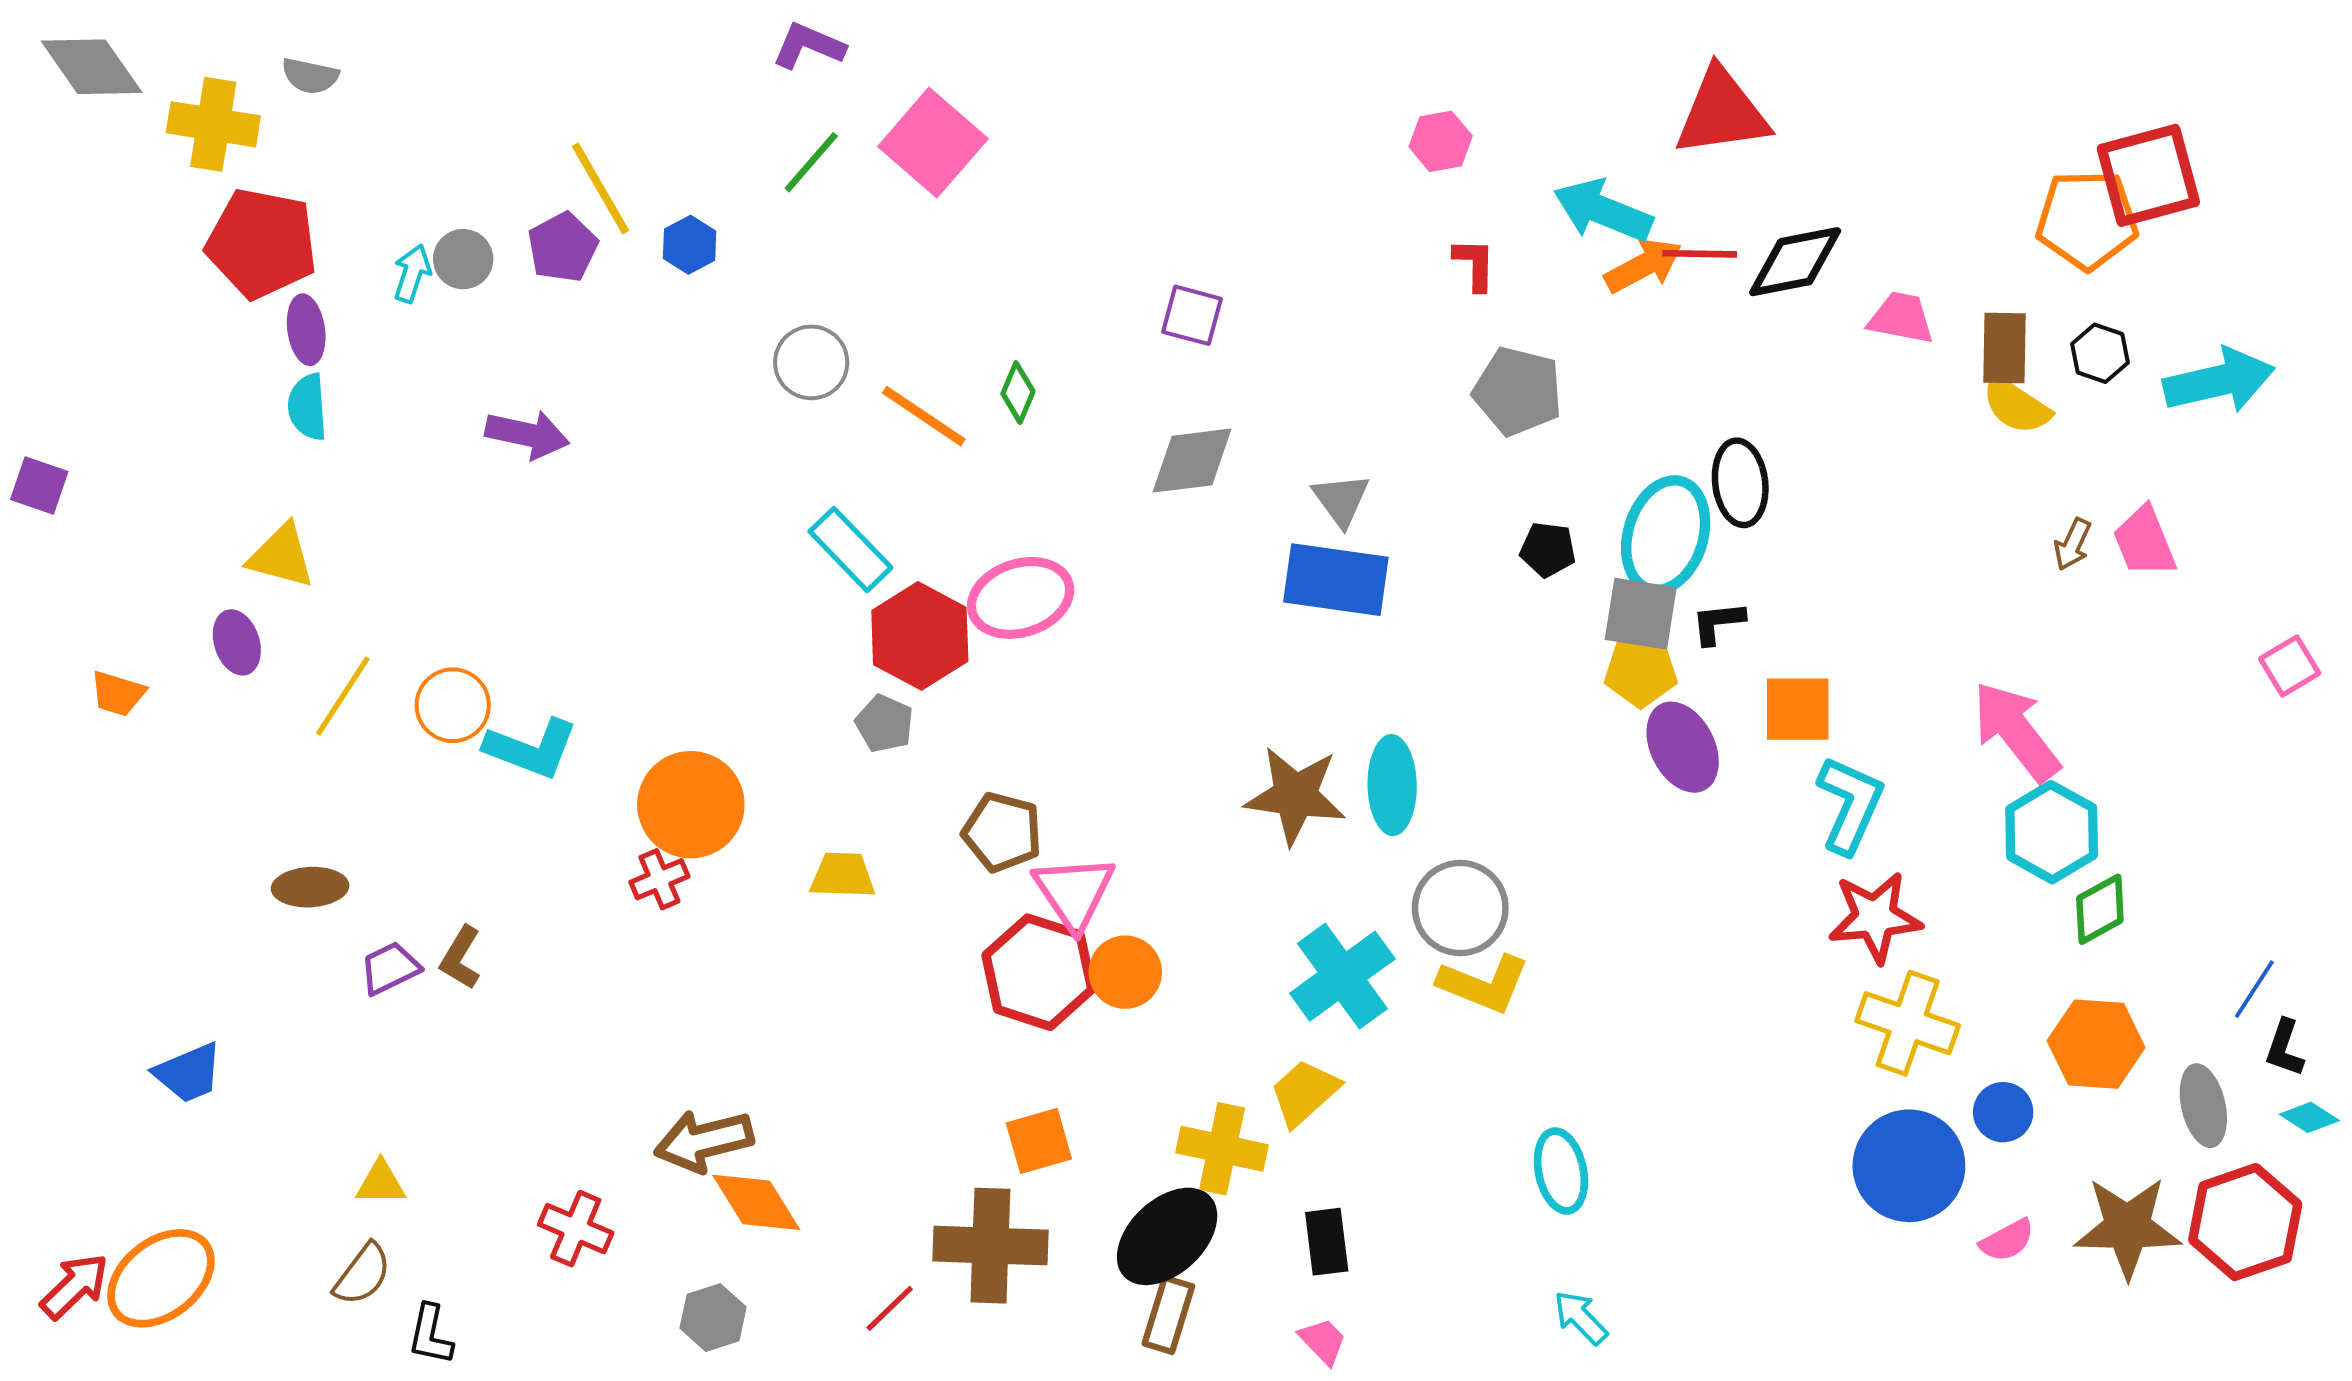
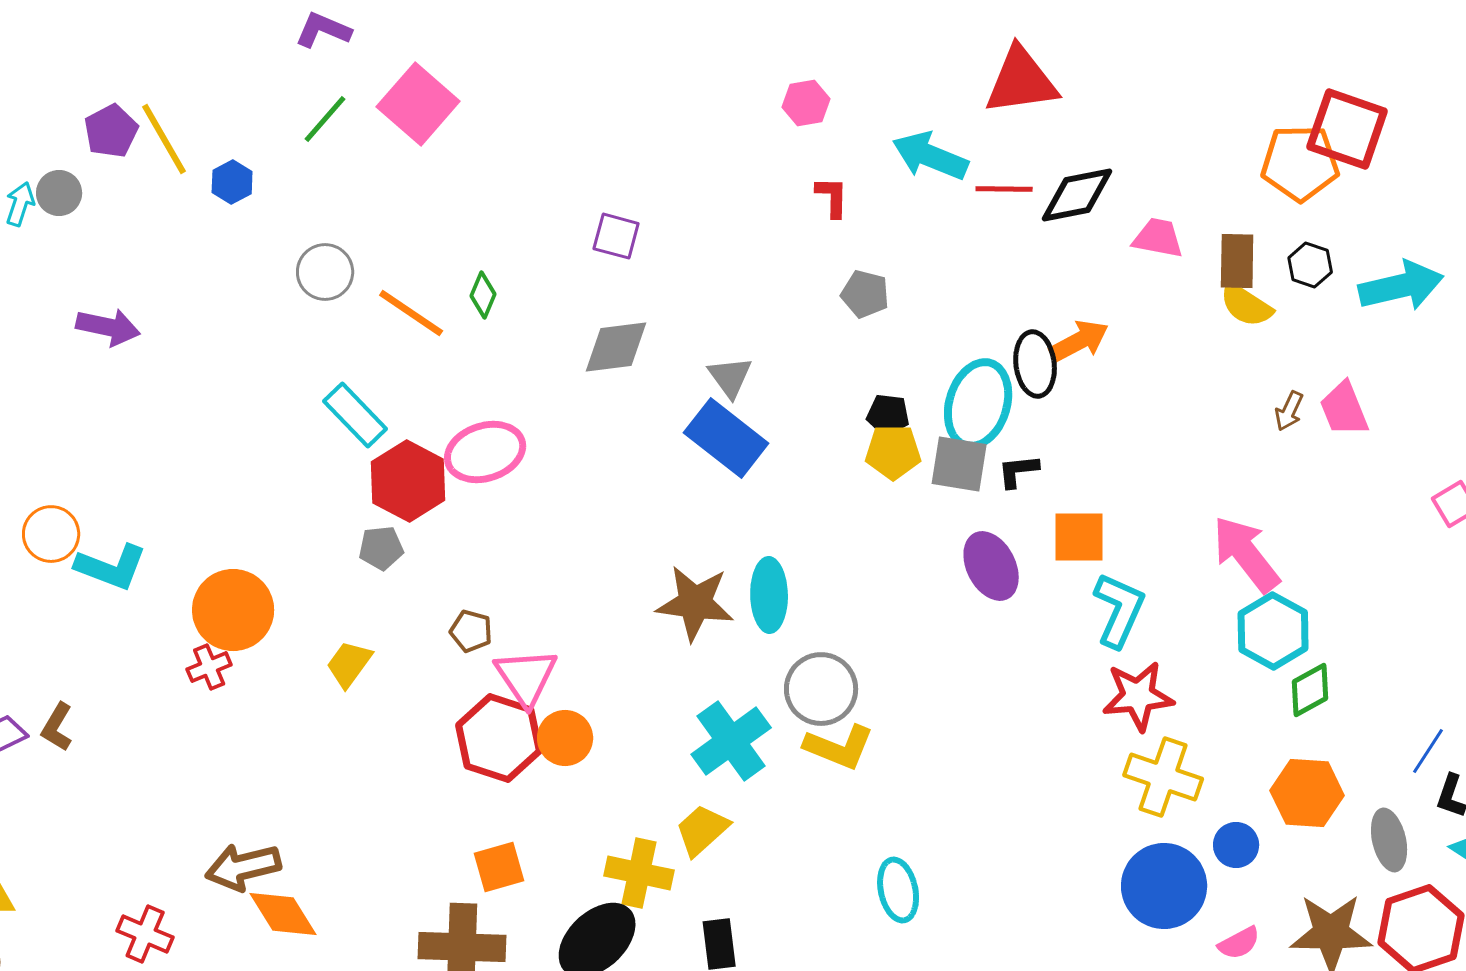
red square: (2148, 175) -> (1347, 129), turned 34
purple pentagon: (563, 247) -> (111, 131), moved
orange arrow: (1643, 266) -> (1079, 341), moved
gray pentagon: (1518, 391) -> (865, 294), size x0.7
blue rectangle: (1336, 580) -> (726, 438), turned 30
yellow pentagon: (1641, 671) -> (893, 452), moved
gray pentagon: (884, 724) -> (381, 548), turned -30
brown pentagon: (1002, 832) -> (471, 631), size x0.7
yellow trapezoid: (843, 875) -> (349, 664), turned -56

